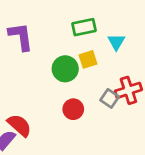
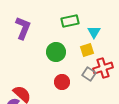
purple L-shape: (21, 37) -> (23, 28), turned 30
yellow square: (88, 59) -> (87, 50), moved

